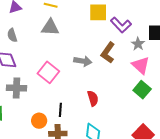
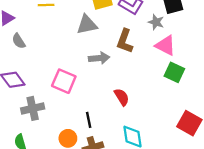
gray triangle: (50, 27) -> (87, 25), moved
gray semicircle: (12, 35) -> (19, 41), moved

